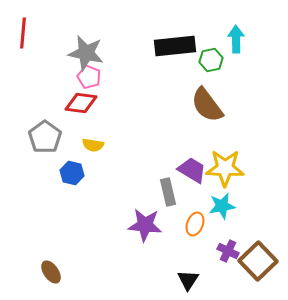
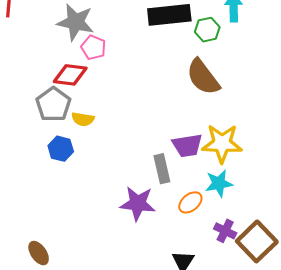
pink pentagon: (89, 77) -> (93, 47), moved
gray pentagon: (45, 137) -> (53, 104), moved
purple trapezoid: (192, 170) -> (187, 146), turned 140
orange ellipse: (195, 224) -> (190, 202), turned 30

